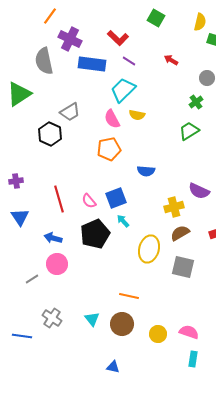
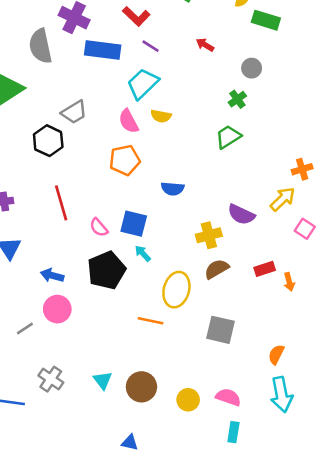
blue square: (116, 198) -> (134, 224), turned 35
red line: (59, 199) -> (61, 203), moved
gray square: (183, 267) -> (221, 330), moved
orange line: (129, 296) -> (151, 321), moved

